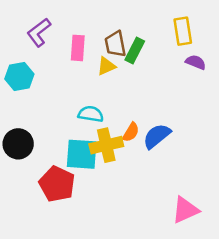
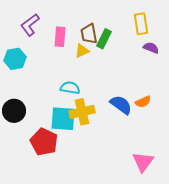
orange semicircle: (131, 132) -> (143, 102), moved, turned 35
blue semicircle: (157, 136) -> (121, 105), turned 75
pink triangle: (185, 210) -> (143, 162), turned -30

